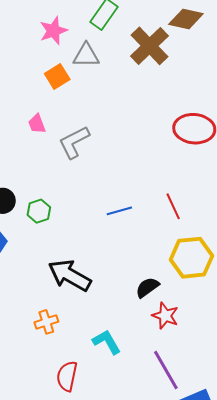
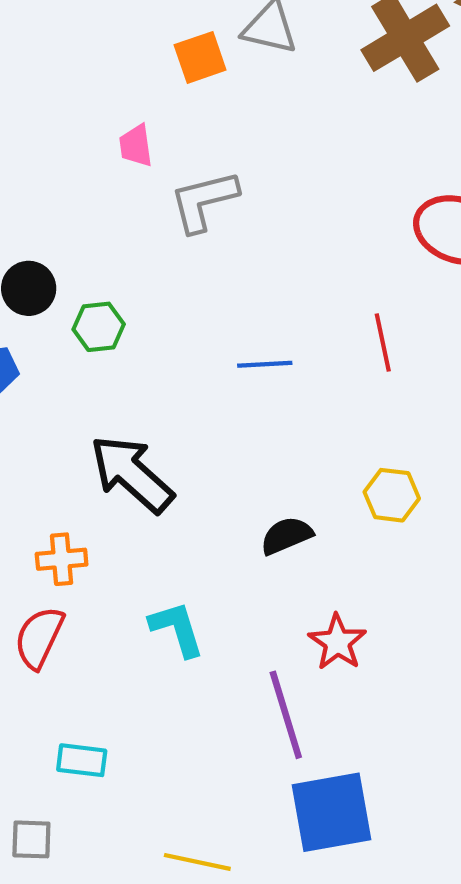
red line: (173, 206) -> (383, 342), moved
yellow hexagon: (191, 258) -> (392, 495), size x0.6
red star: (165, 316) -> (337, 642), moved
red semicircle: (67, 376) -> (39, 638), moved

